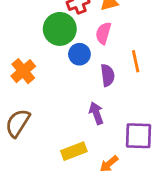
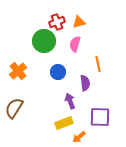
blue circle: (79, 54) -> (58, 72), moved
purple semicircle: (108, 75) -> (85, 83), moved
yellow rectangle: (74, 151) -> (64, 123), moved

